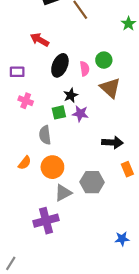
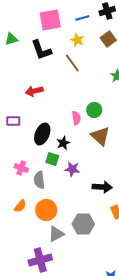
red arrow: (40, 40) -> (34, 91), turned -42
black ellipse: (60, 65) -> (42, 134), moved
pink cross: (26, 101) -> (21, 168), moved
green square: (59, 112) -> (52, 159), turned 32
purple star: (80, 114) -> (72, 169), moved

